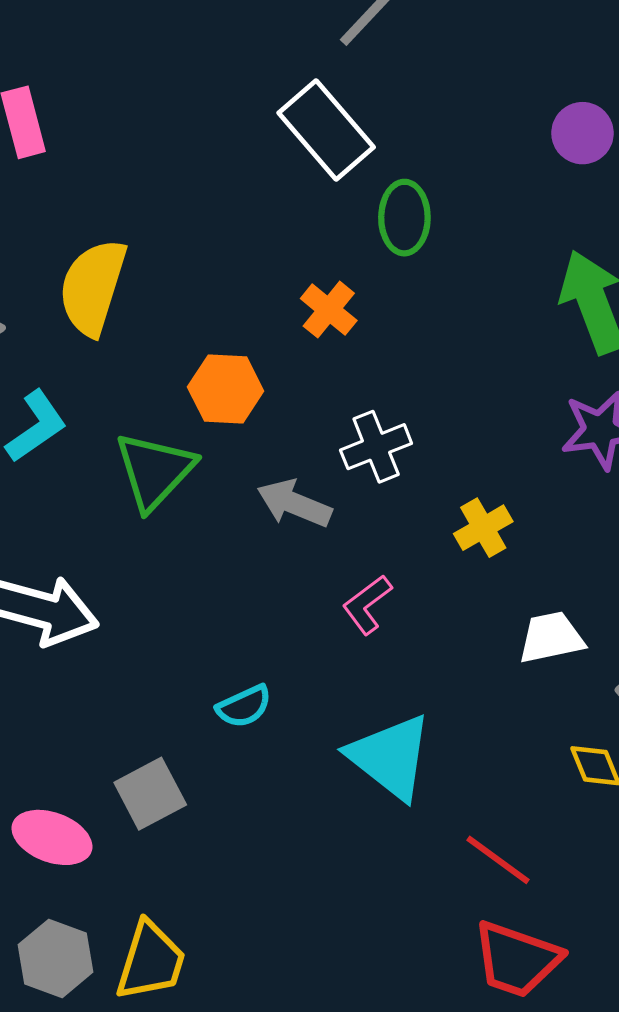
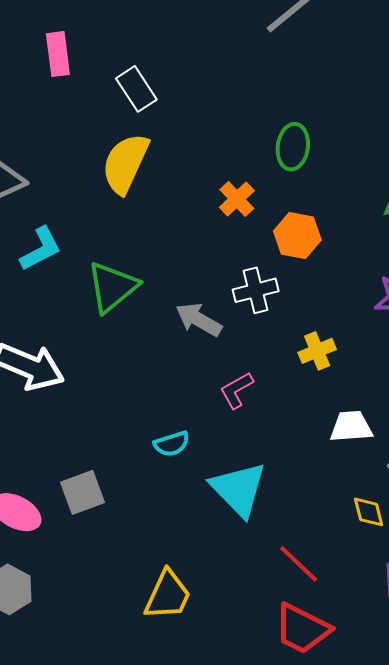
white rectangle: (326, 130) -> (136, 89), moved, size x0.7
yellow semicircle: (93, 287) -> (125, 163), moved
orange hexagon: (226, 389) -> (297, 236), moved
cyan semicircle: (244, 706) -> (172, 444), moved
yellow trapezoid: (151, 961) -> (168, 595), moved

